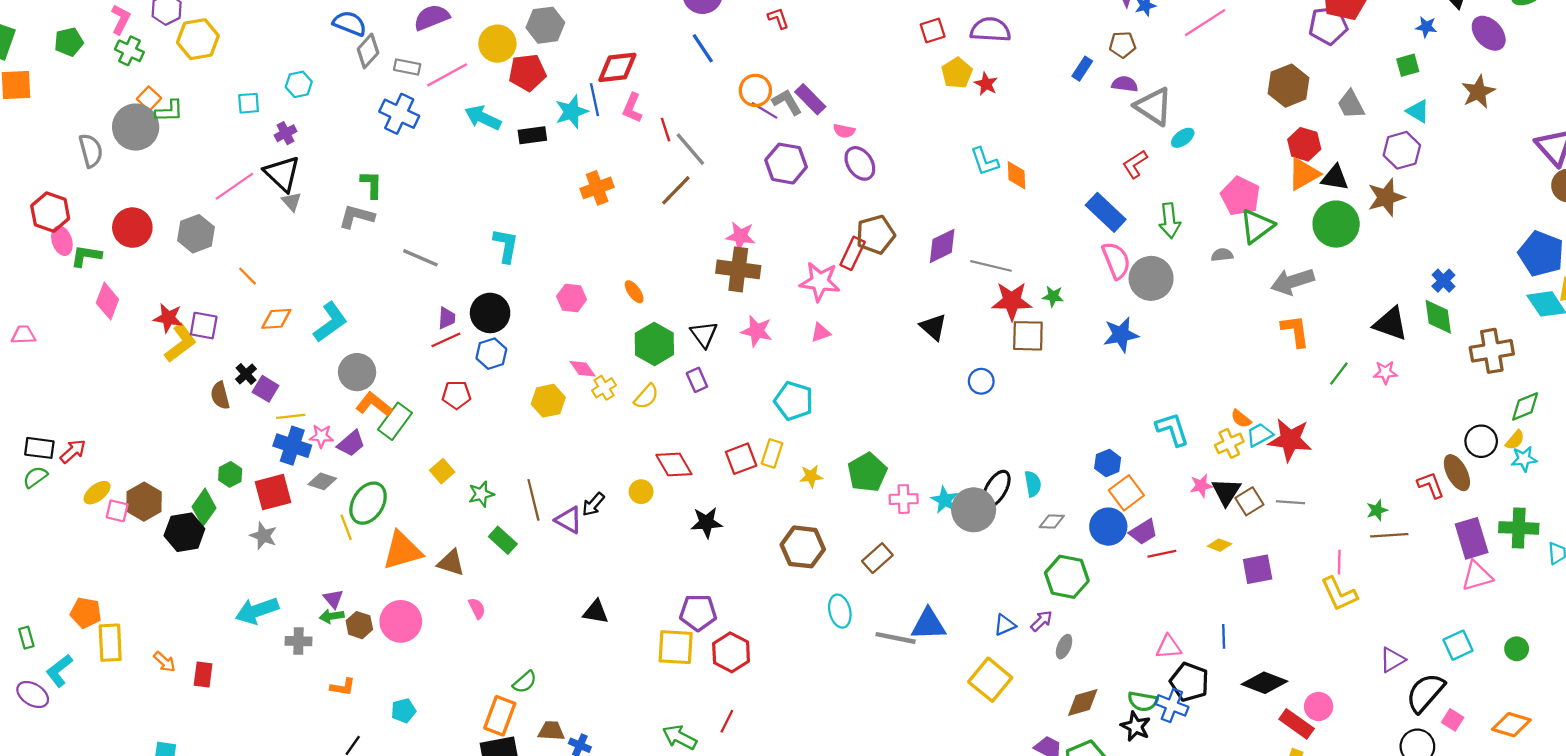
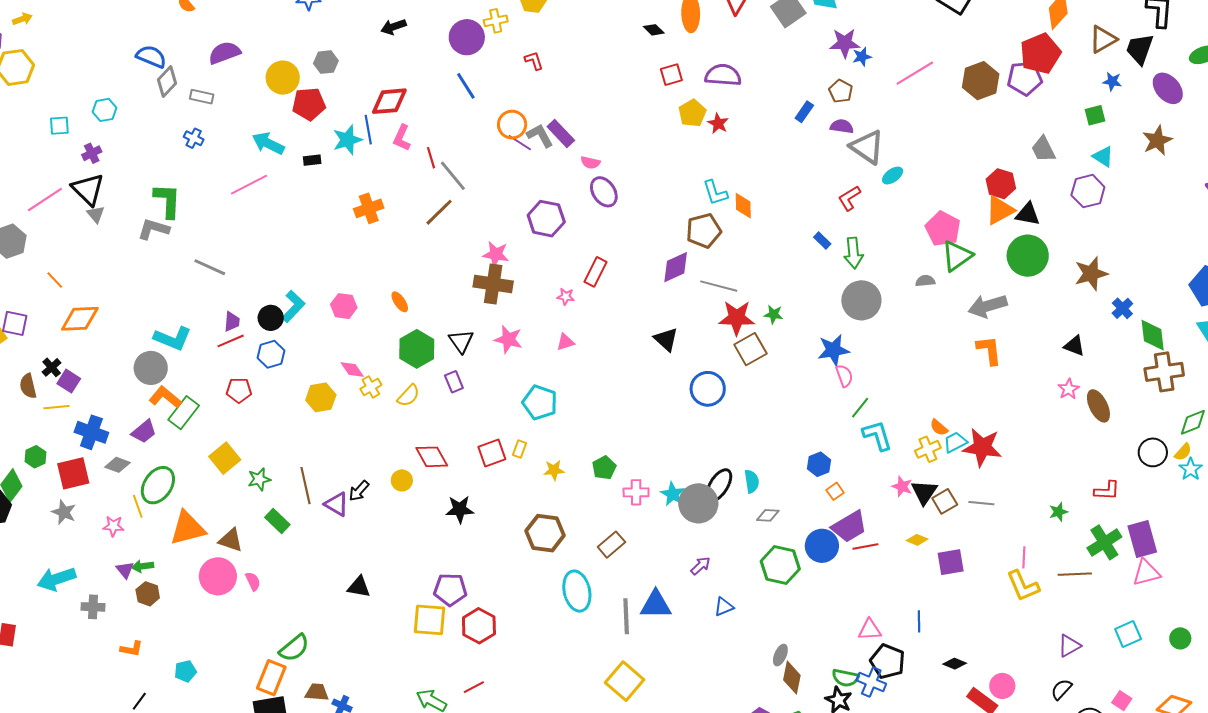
gray hexagon: (545, 25) -> (326, 62), size x0.7
brown pentagon: (1122, 45) -> (841, 91), turned 30
pink line: (447, 75) -> (249, 185), moved
brown hexagon: (1289, 86) -> (981, 81), moved
blue cross: (399, 114) -> (194, 138), size x0.6
black rectangle: (532, 135) -> (312, 160), size x0.7
purple hexagon: (786, 164) -> (546, 219), moved
green L-shape: (372, 184) -> (167, 201), size x1.4
brown star: (1386, 197) -> (1091, 274), moved
blue rectangle: (1106, 212) -> (822, 240), size x0.5
green arrow: (1170, 221) -> (853, 253), moved
brown pentagon: (875, 235) -> (704, 231), moved
cyan L-shape: (506, 246) -> (293, 306), moved, turned 32
pink semicircle: (1116, 260) -> (844, 376), moved, size x0.7
pink star: (820, 282) -> (566, 297), size x0.5
black circle: (490, 313) -> (271, 318), size x0.7
green diamond: (1438, 317) -> (1153, 335), moved
orange diamond: (276, 319) -> (80, 319), size x1.4
cyan L-shape: (330, 322) -> (173, 338), moved, turned 57
black triangle: (1391, 324) -> (1074, 346), size x0.7
brown square: (1028, 336) -> (750, 349), turned -32
pink star: (1385, 372) -> (1069, 389), turned -30
green line: (1339, 374) -> (860, 408), moved
blue circle: (981, 381) -> (708, 389), size x1.5
yellow line: (291, 416) -> (56, 407), moved
pink star: (321, 436) -> (113, 526), moved
yellow rectangle: (772, 453) -> (519, 449), size x0.7
cyan star: (1524, 459) -> (1191, 469), turned -30
yellow square: (442, 471) -> (225, 458), size x1.4
green pentagon: (867, 472) -> (604, 468), size x0.7
brown ellipse: (1457, 473) -> (1098, 406), moved
red L-shape: (1431, 485) -> (1107, 491), turned 112
pink star: (1201, 486) -> (902, 486), turned 30
orange square: (1126, 493) -> (835, 491), size x0.6
blue circle: (1108, 527) -> (822, 546), moved
green cross: (1519, 528) -> (1104, 542), moved, turned -36
purple trapezoid: (1143, 532) -> (849, 527), size x1.4
brown line: (1389, 535) -> (1075, 574), moved
cyan ellipse: (840, 611) -> (577, 591), size x1.4
green arrow: (332, 616) -> (143, 566), moved
pink circle: (401, 621) -> (218, 576), moved
purple arrow: (1041, 621) -> (701, 566), moved
gray line: (896, 638) -> (626, 616), turned 75
gray ellipse: (1064, 647) -> (780, 655), moved
yellow square: (990, 680) -> (625, 681), moved
green semicircle: (525, 682) -> (294, 648), size x1.4
black diamond: (1265, 683) -> (955, 664), size x0.6
black semicircle: (1425, 693) -> (1061, 689), moved, size x0.6
brown diamond: (1083, 702) -> (792, 678), turned -64
red line: (727, 721) -> (474, 687), turned 35

